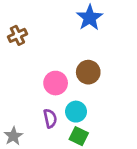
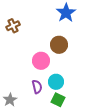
brown circle: (88, 72) -> (59, 45), moved

